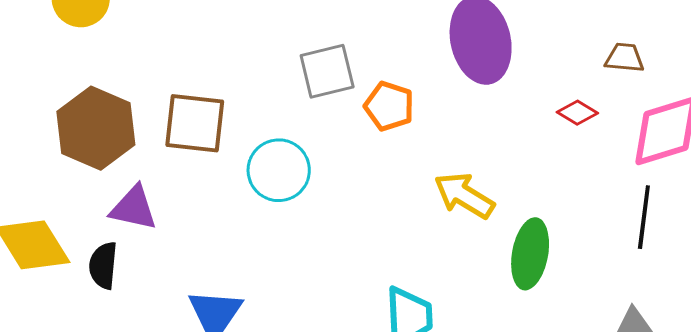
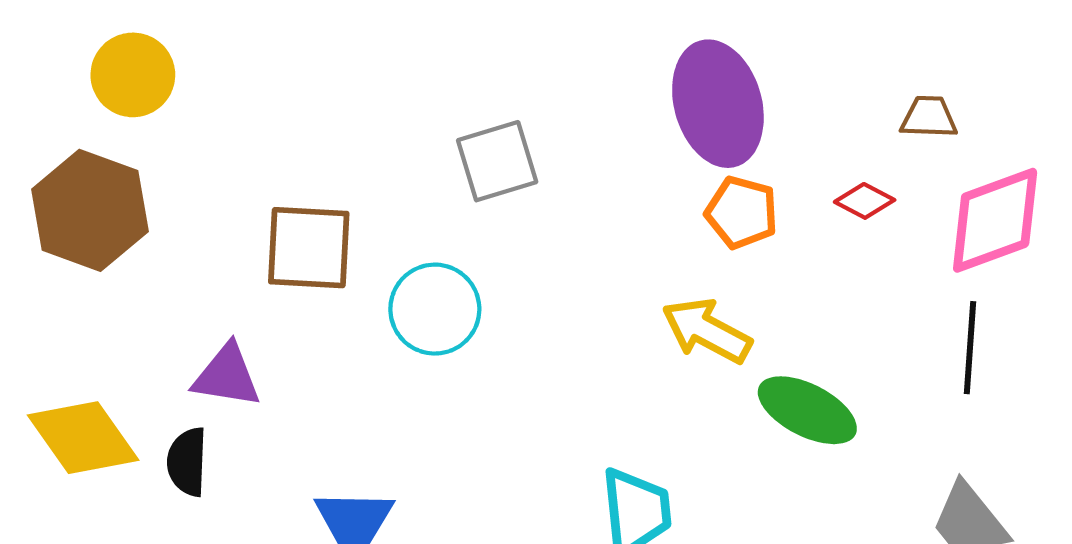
orange pentagon: (389, 106) -> (742, 212), moved
brown hexagon: (96, 128) -> (90, 210), moved
green ellipse: (530, 254) -> (807, 410), turned -70

